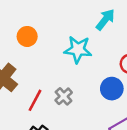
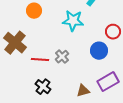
red line: (35, 100) -> (40, 60), turned 66

